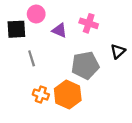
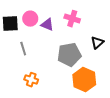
pink circle: (36, 14) -> (30, 19), moved
orange hexagon: (68, 95) -> (84, 80), moved

